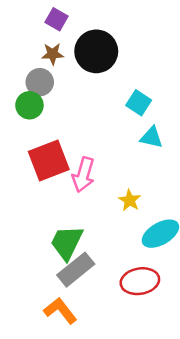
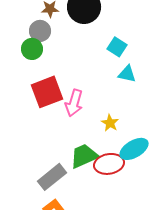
green trapezoid: (67, 243) -> (84, 156), moved, turned 40
gray rectangle: (76, 270) -> (52, 177), moved
red ellipse: (140, 281) -> (109, 164), moved

